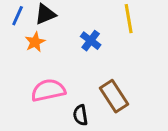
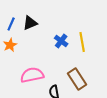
yellow line: (129, 19) -> (82, 42), moved
orange star: (35, 42) -> (10, 45), moved

